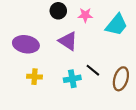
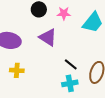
cyan cross: (72, 79) -> (70, 83), moved

